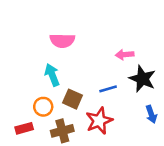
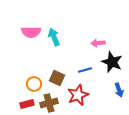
pink semicircle: (62, 41) -> (31, 32), moved
cyan arrow: (52, 75) -> (54, 37), moved
red rectangle: (24, 128) -> (27, 104), moved

